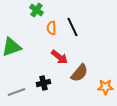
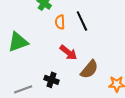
black cross: (43, 83) -> (51, 80), turned 32

